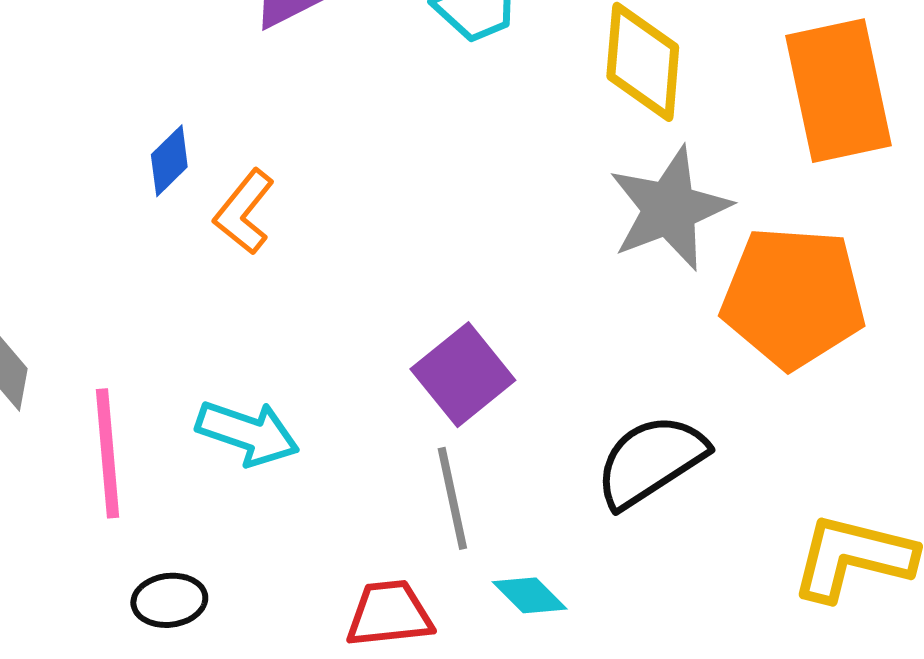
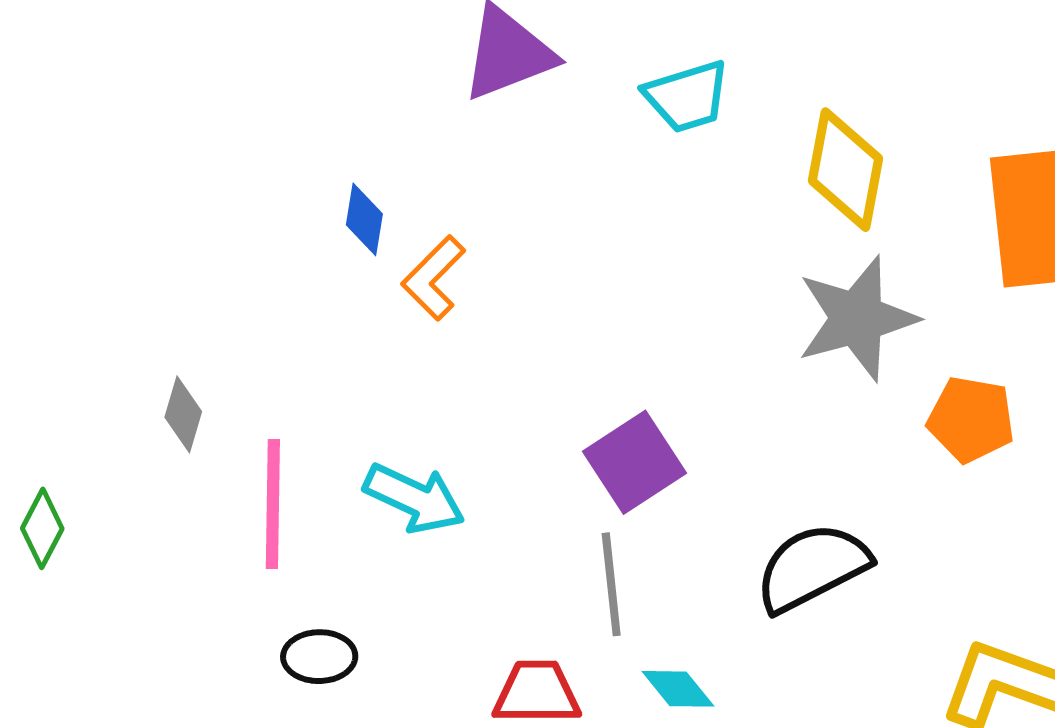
blue diamond: (169, 161) -> (364, 219), turned -42
orange pentagon: (793, 297) -> (971, 419), size x0.6

